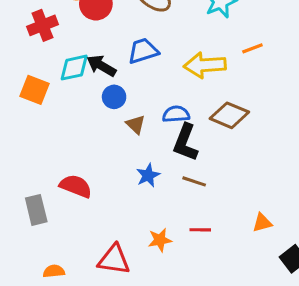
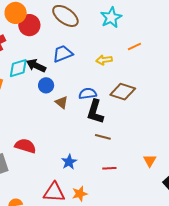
yellow arrow: (205, 65) -> (104, 60), size x0.6
blue star: (148, 175) -> (69, 162), moved
orange triangle: (262, 223) -> (150, 161), turned -40
orange star: (160, 240) -> (80, 194), moved

